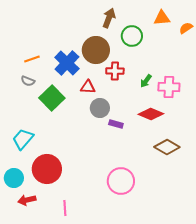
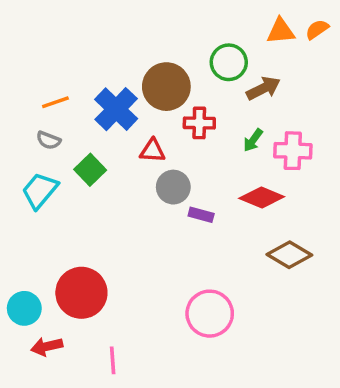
brown arrow: (109, 18) -> (263, 88), moved, turned 42
orange semicircle: (186, 28) -> (317, 29), moved
green square: (52, 98) -> (90, 170), size x0.7
cyan trapezoid: (23, 139) -> (40, 191), moved

